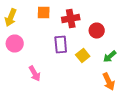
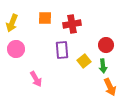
red circle: (97, 30) -> (106, 45), moved
green arrow: (110, 56) -> (103, 66), moved, turned -56

